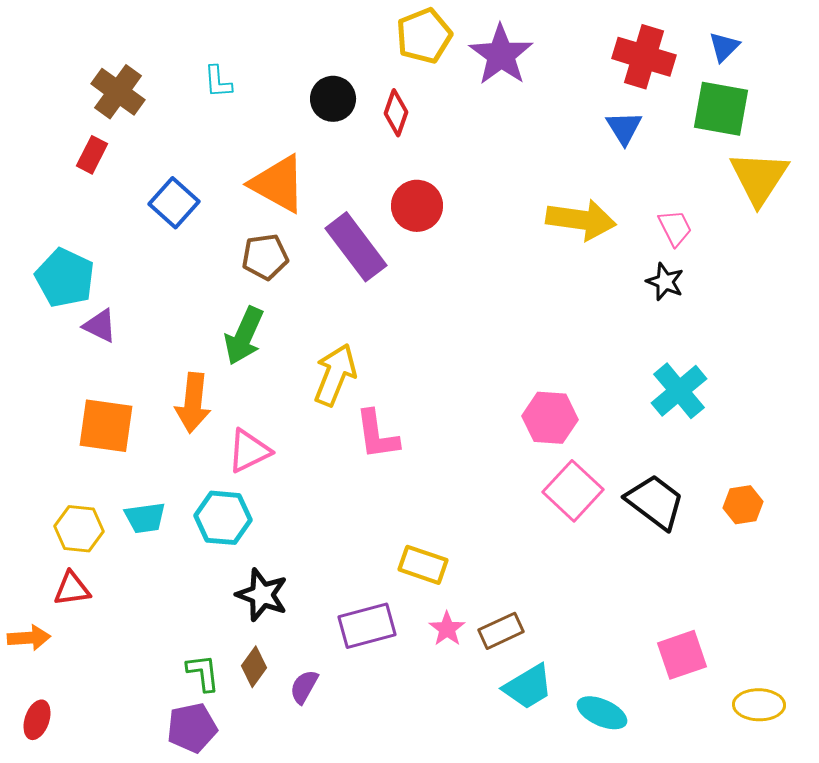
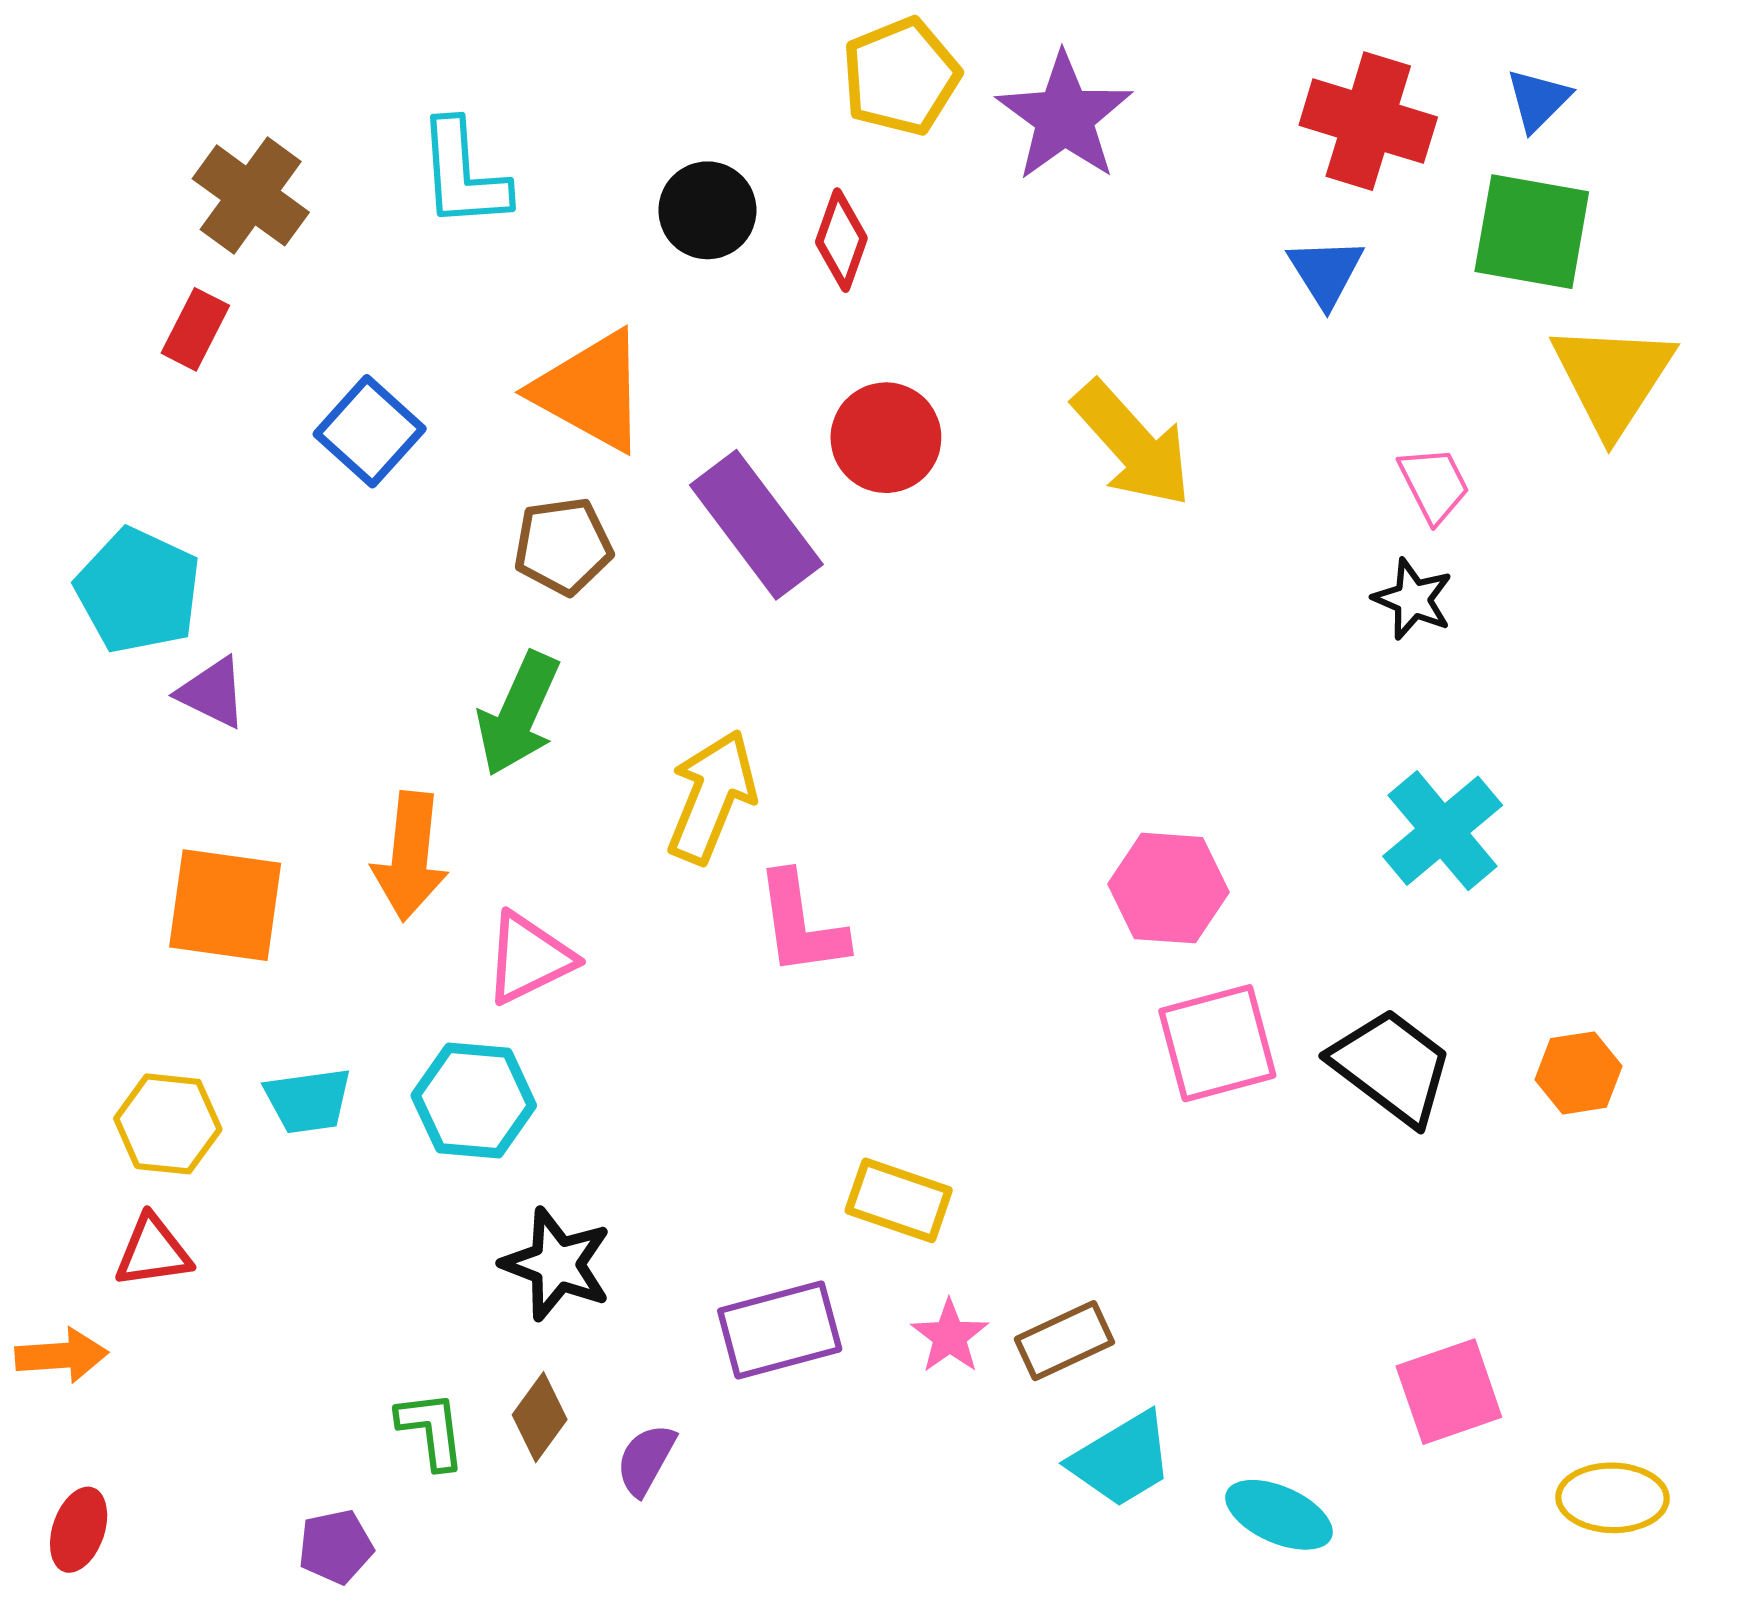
cyan L-shape: (218, 82) -> (463, 174), size x1.6
yellow arrow: (581, 220) -> (1132, 444), moved, turned 40
pink square: (573, 491) -> (1217, 1043), turned 32
purple pentagon: (192, 728) -> (336, 1547), moved, size x0.7

